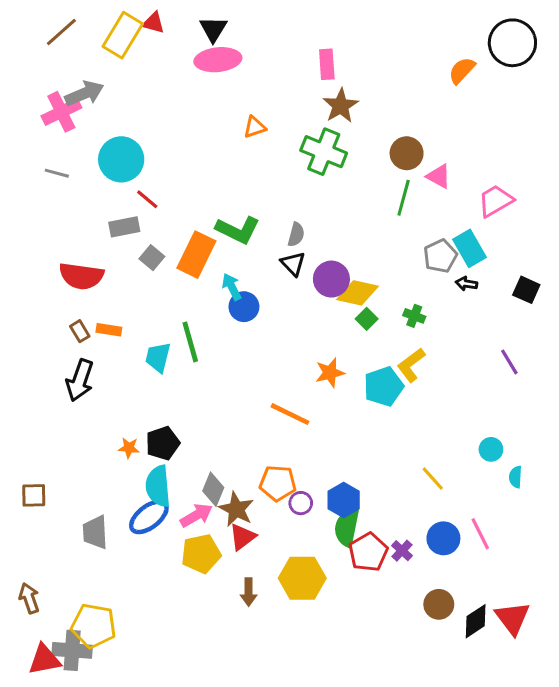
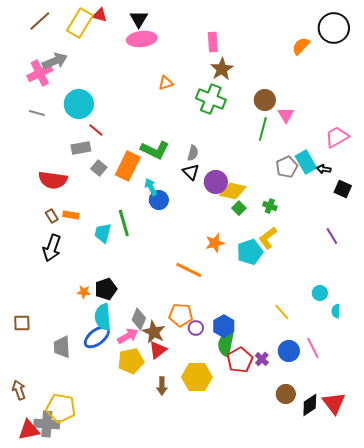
pink triangle: (439, 176) -> (286, 115), turned 30
pink trapezoid: (496, 201) -> (337, 137), moved
black arrow: (466, 284) -> (324, 169), moved

